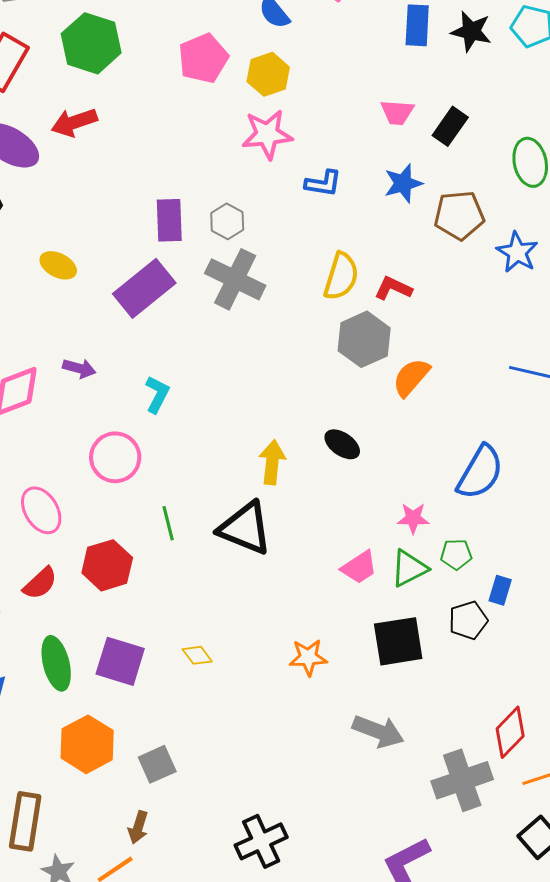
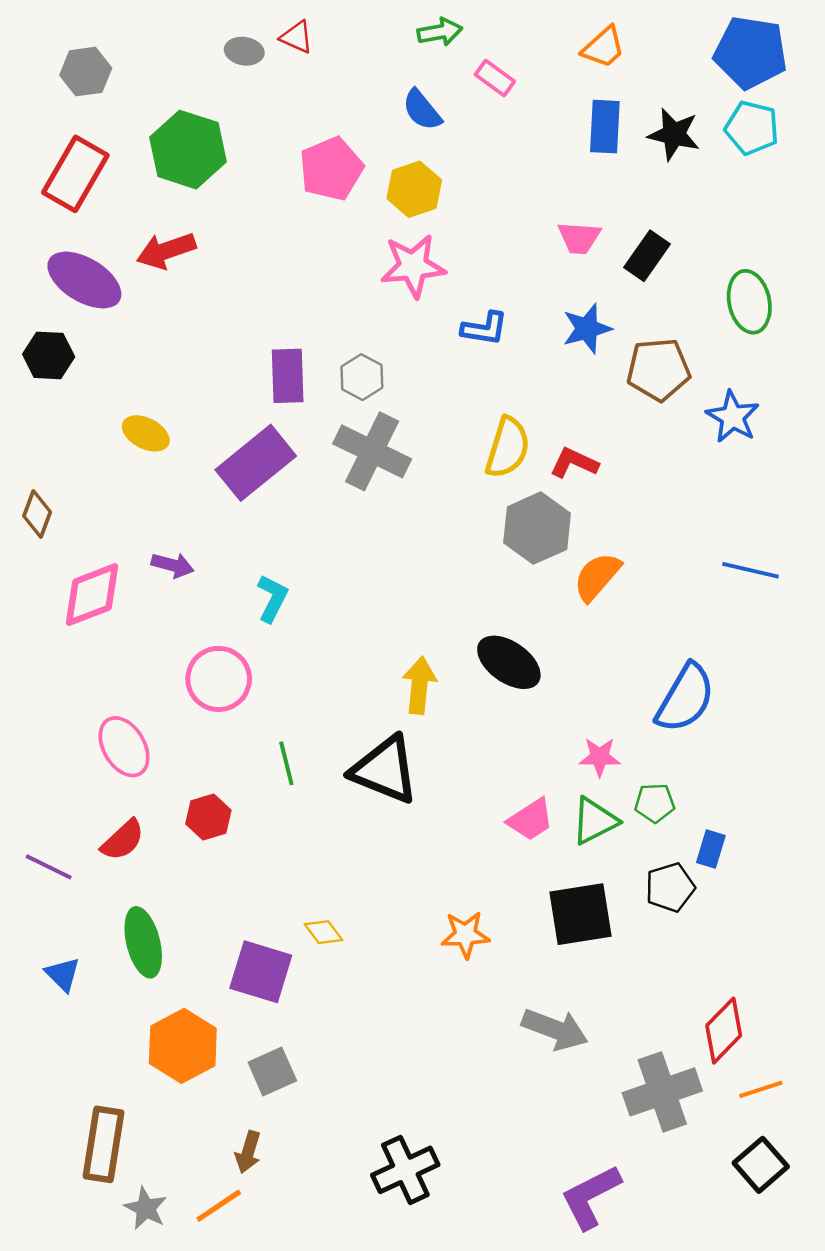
black ellipse: (342, 444) -> (509, 662), size x1.4
red hexagon: (107, 565) -> (208, 817), size x0.7
purple square: (120, 661) -> (261, 972), moved

